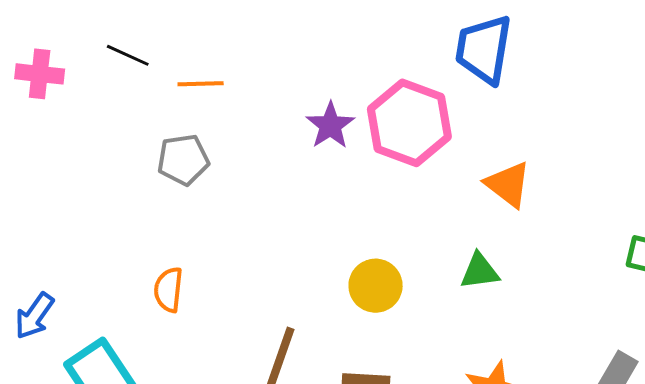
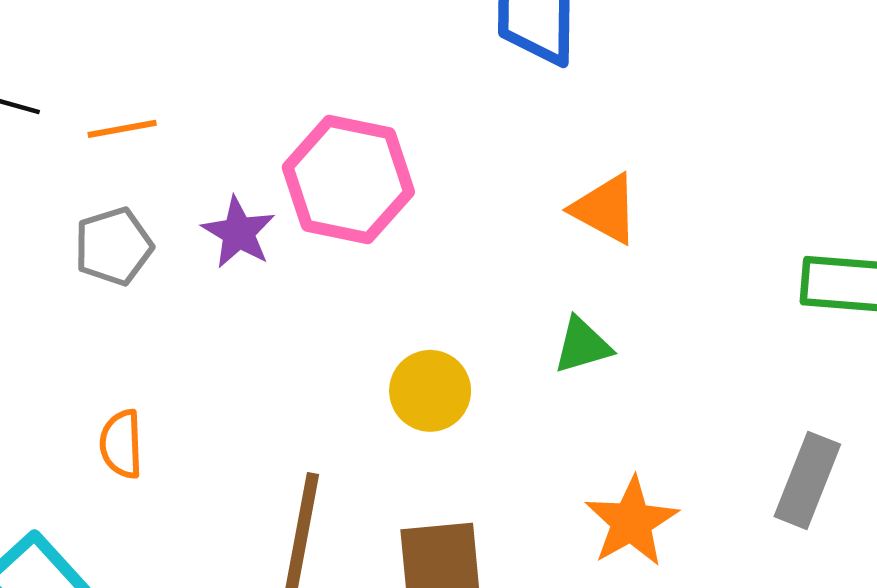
pink hexagon: (409, 123) -> (348, 180), moved
purple star: (330, 125) -> (238, 233), moved

